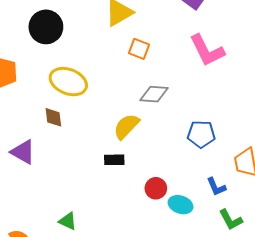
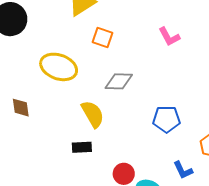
pink L-shape: (207, 50) -> (169, 37), size x0.6
yellow ellipse: (68, 82) -> (59, 67), moved
yellow semicircle: (126, 126) -> (93, 114), turned 108

